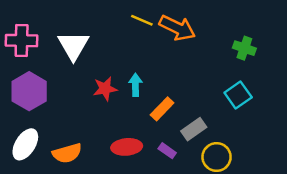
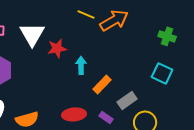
orange arrow: (177, 28) -> (114, 20), turned -56
red star: (105, 89) -> (57, 48), moved
cyan square: (238, 95) -> (162, 73), turned -30

